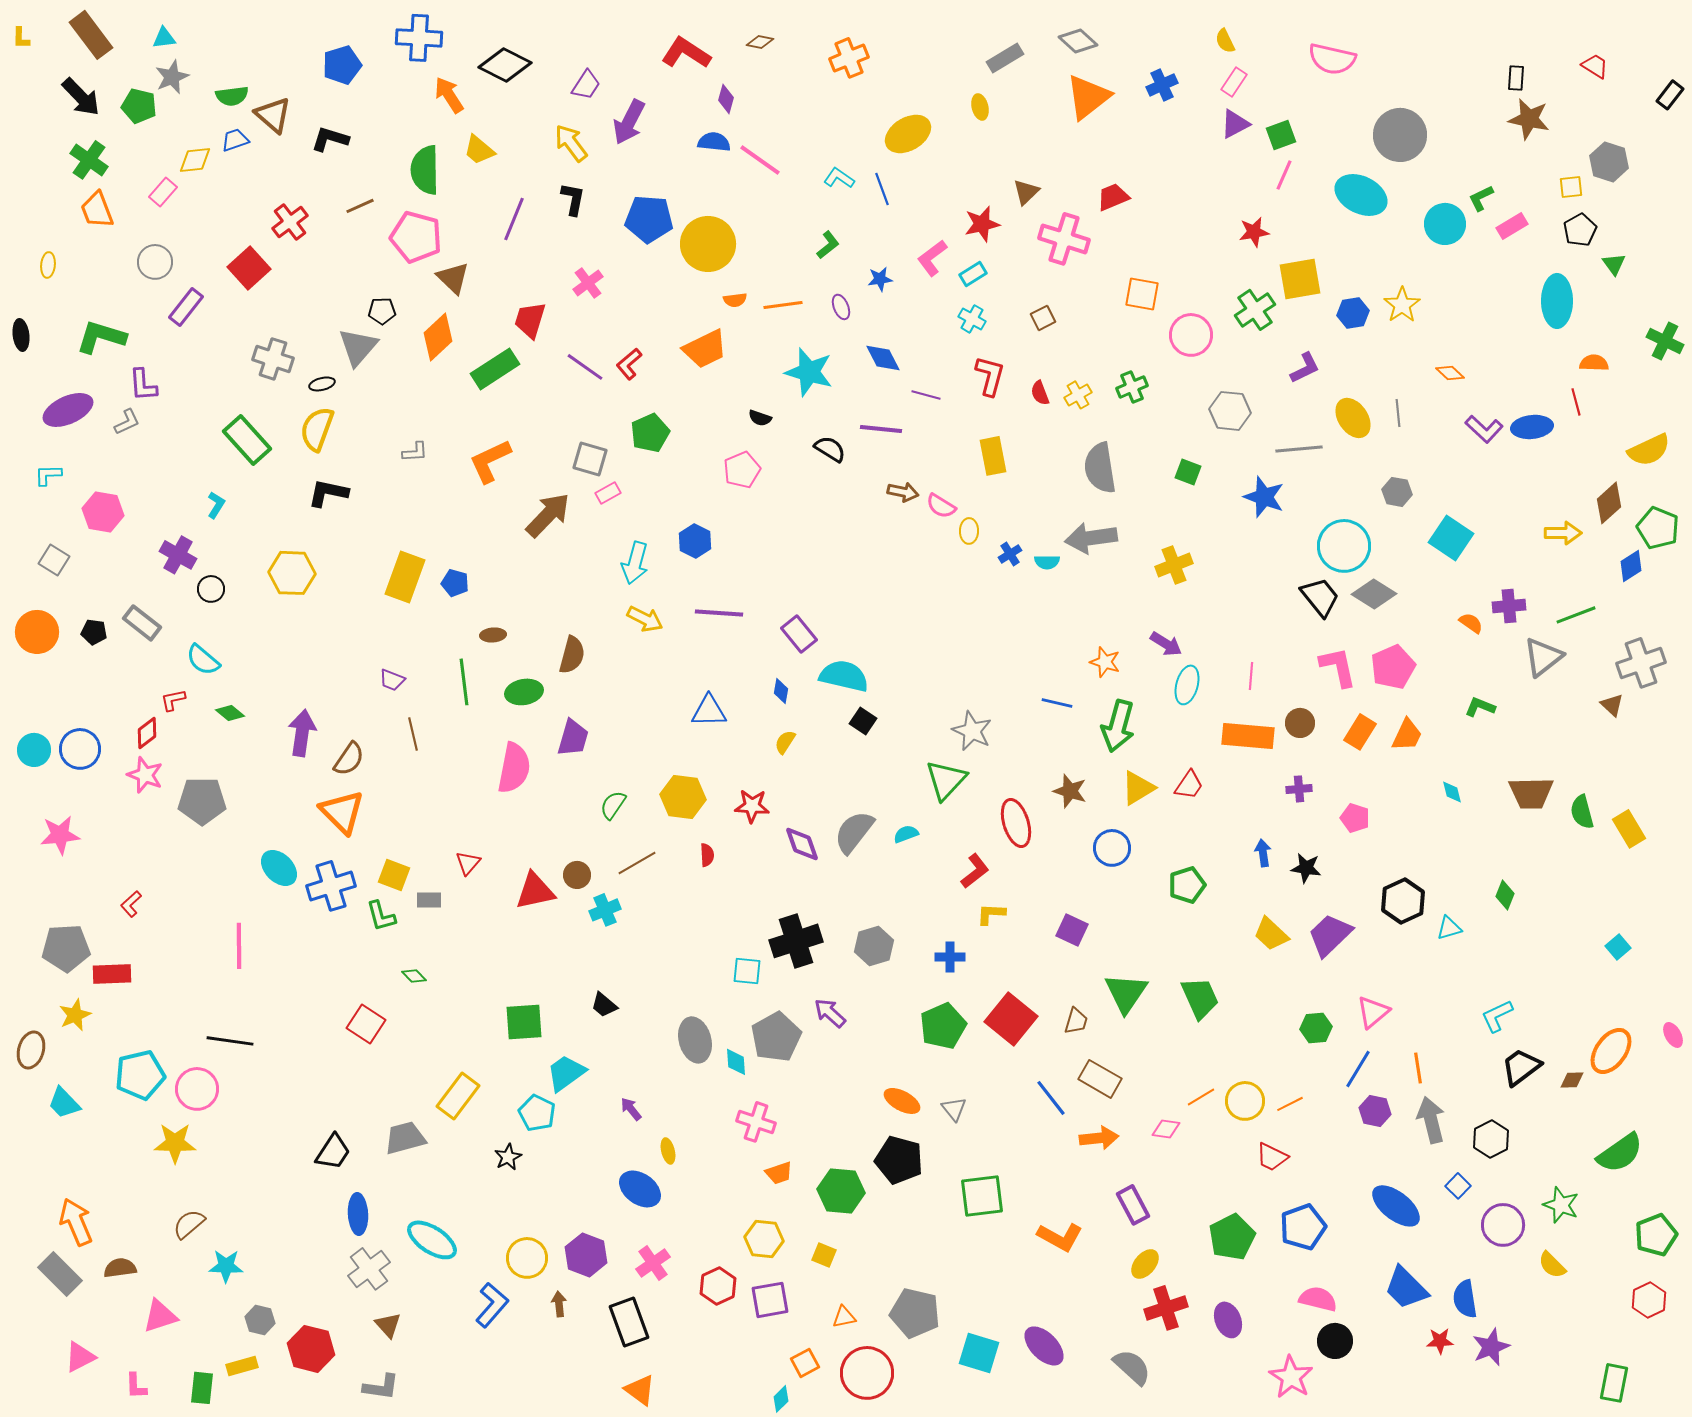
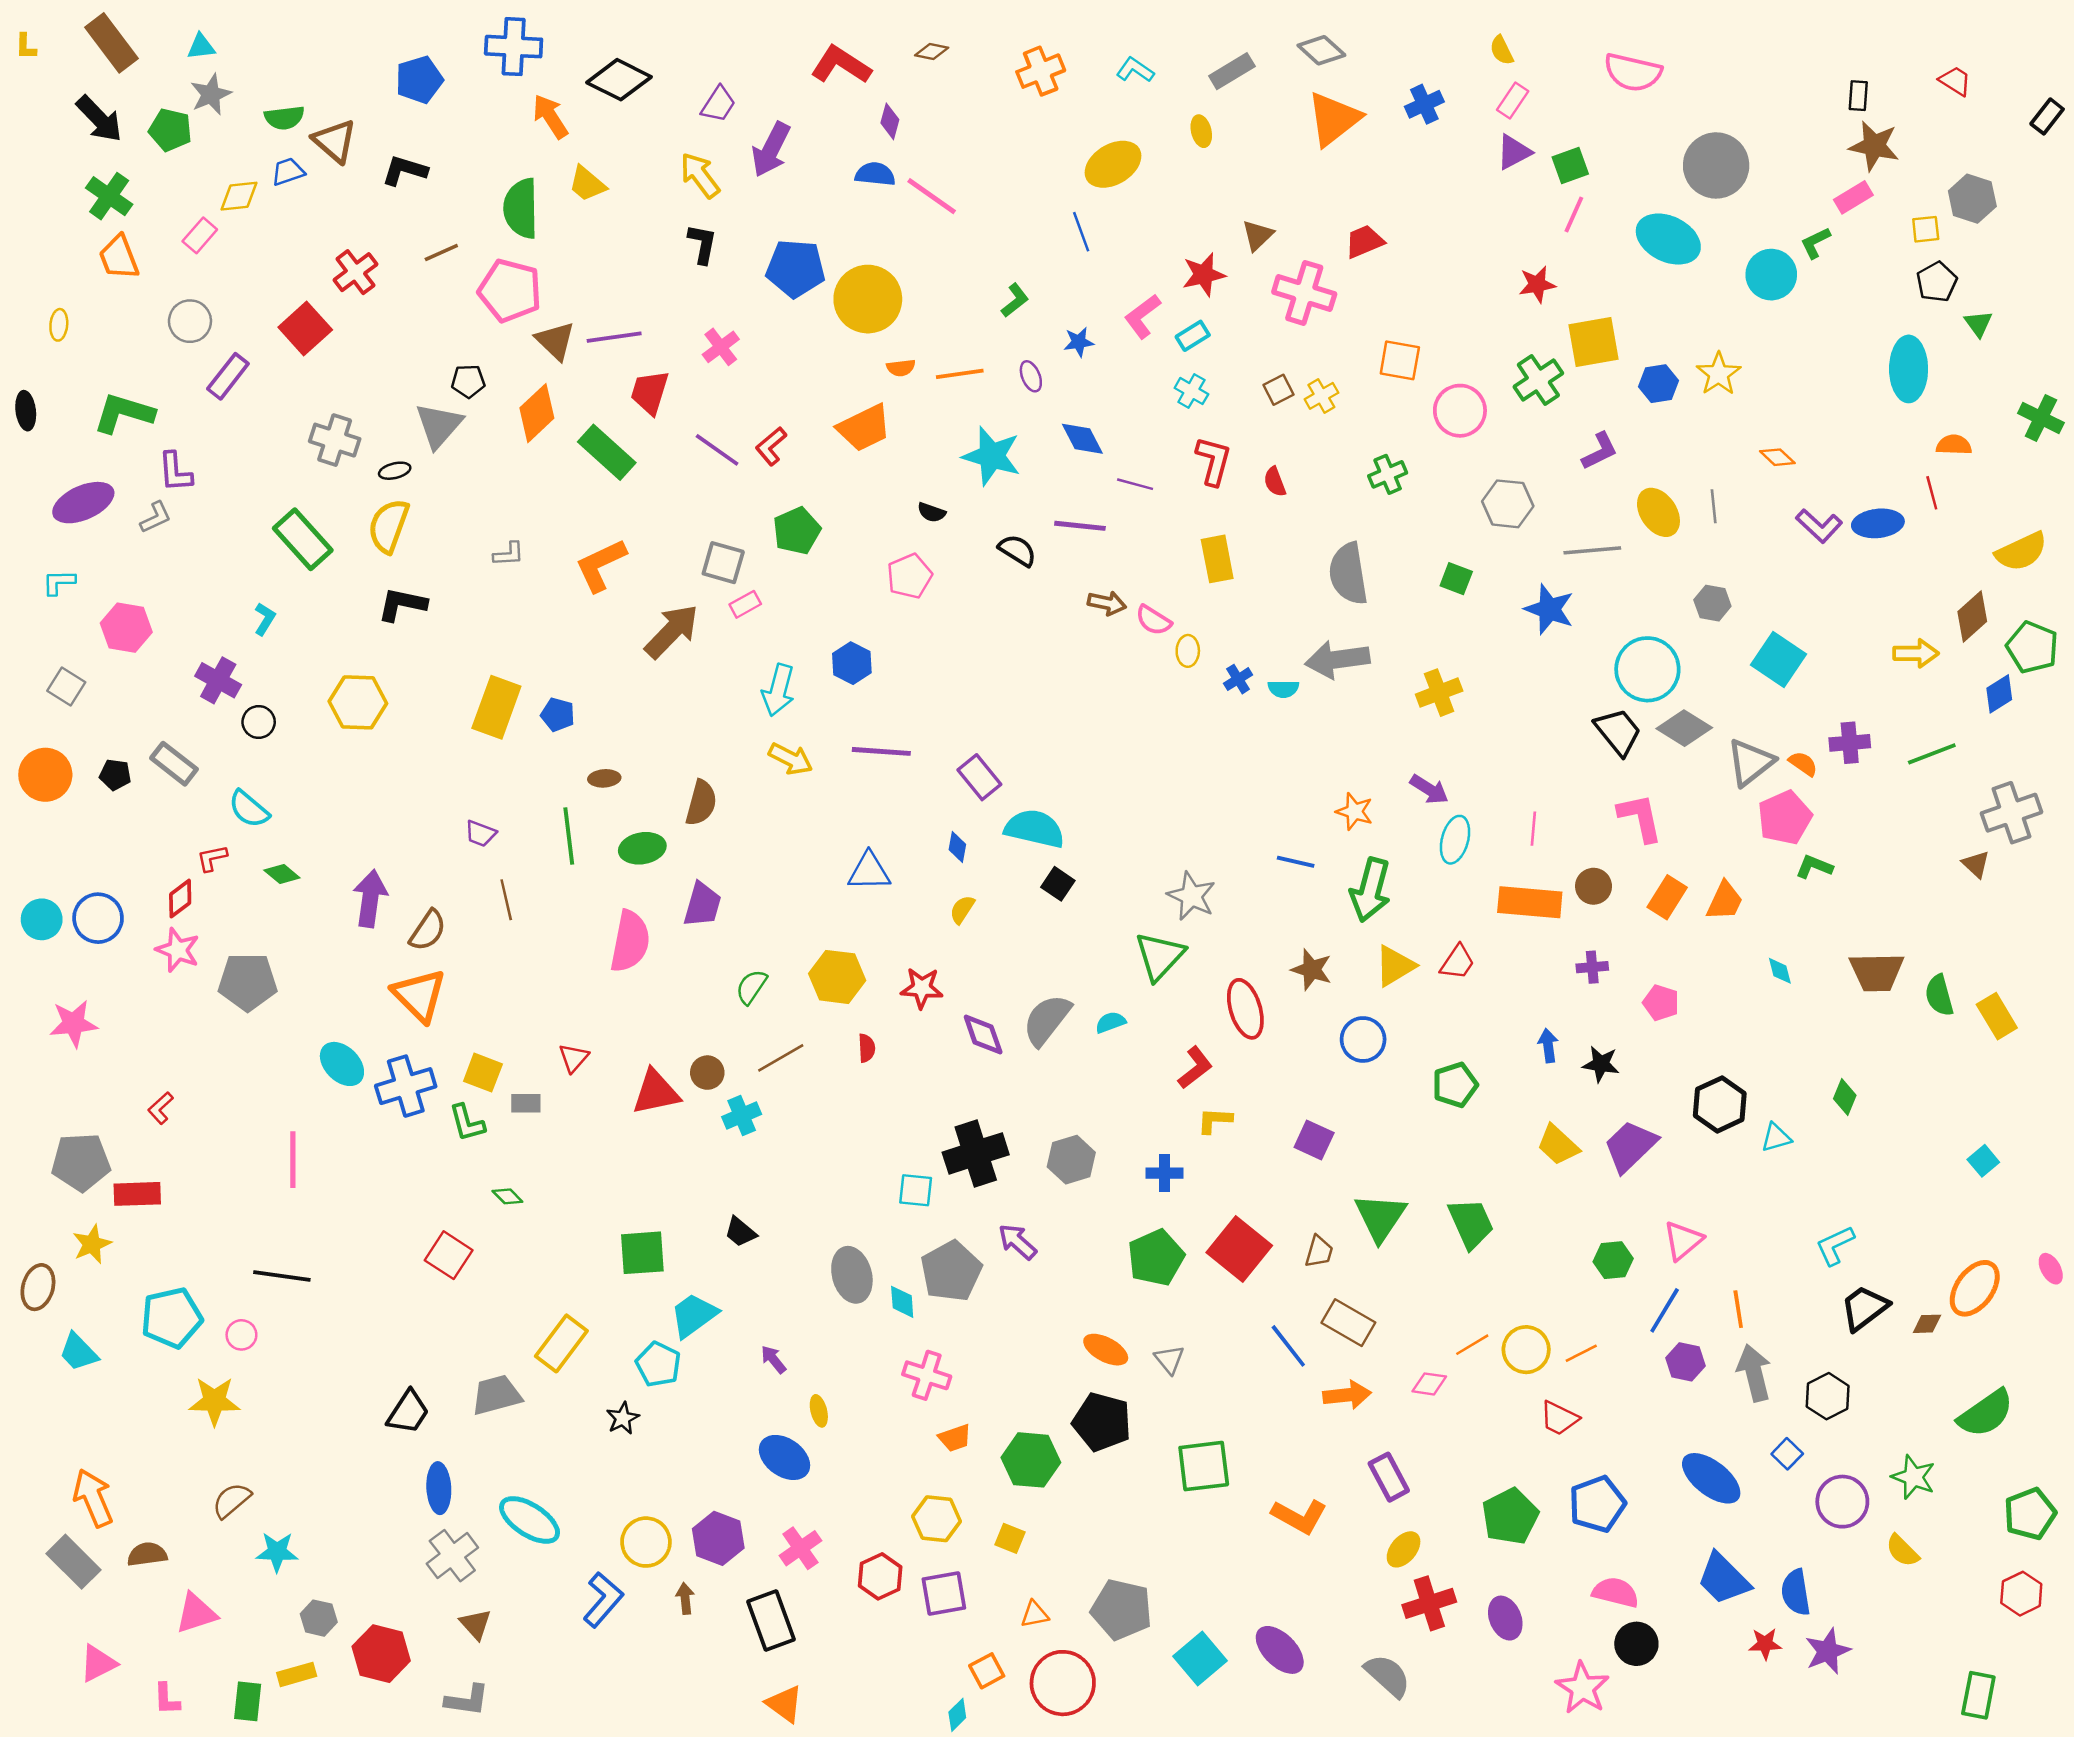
cyan L-shape: (839, 178) -> (1135, 70), moved
purple line: (514, 219) -> (614, 337), moved, turned 60
pink rectangle: (1512, 226) -> (1853, 197), moved
green rectangle: (495, 369) -> (607, 452), turned 75
yellow cross: (1078, 395) -> (1321, 396), moved
gray triangle: (1543, 657) -> (1750, 762), moved
pink pentagon: (1393, 667) -> (1785, 818), moved
pink circle: (197, 1089) -> (241, 1335), size x0.6
cyan square: (979, 1353) -> (1200, 1659), turned 33

